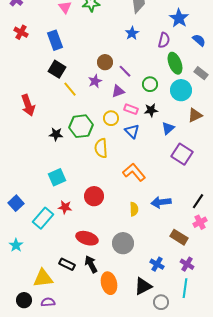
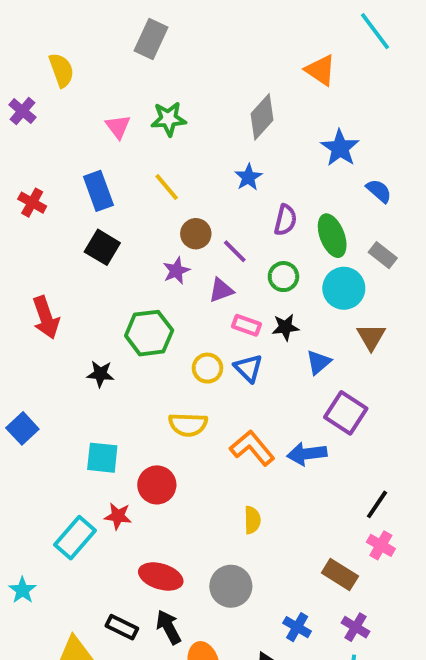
red cross: (21, 32) -> (32, 203), moved
purple semicircle: (164, 40) -> (285, 220), moved
yellow line: (70, 89) -> (167, 187), moved
brown triangle: (195, 115) -> (371, 337), turned -35
yellow circle: (111, 118) -> (207, 368), moved
green hexagon: (81, 126) -> (149, 333), moved
yellow semicircle: (101, 148) -> (188, 425), moved, turned -84
cyan square: (57, 177) -> (102, 458), turned 30
red circle: (94, 196) -> (157, 485), moved
blue arrow: (161, 202) -> (307, 454), moved
blue square: (16, 203) -> (22, 428), moved
pink cross: (200, 222) -> (381, 545), turned -32

